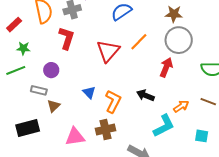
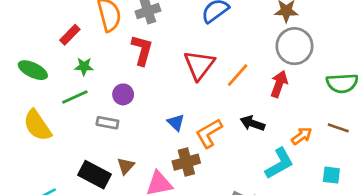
orange line: (139, 42) -> (238, 75), moved
orange L-shape: (113, 101) -> (209, 133), turned -145
brown triangle: (54, 106) -> (126, 166), moved
black rectangle: (28, 128) -> (95, 175), turned 45
brown cross: (105, 130) -> (186, 162), moved

